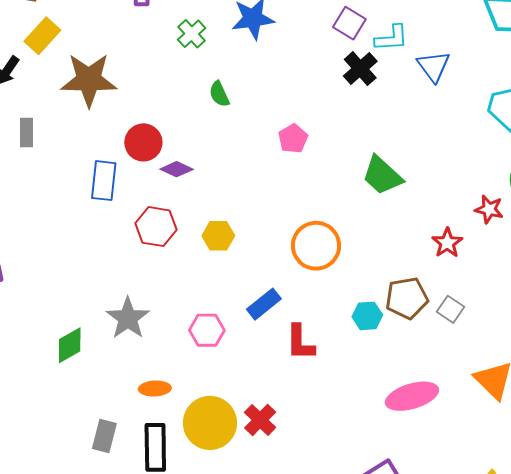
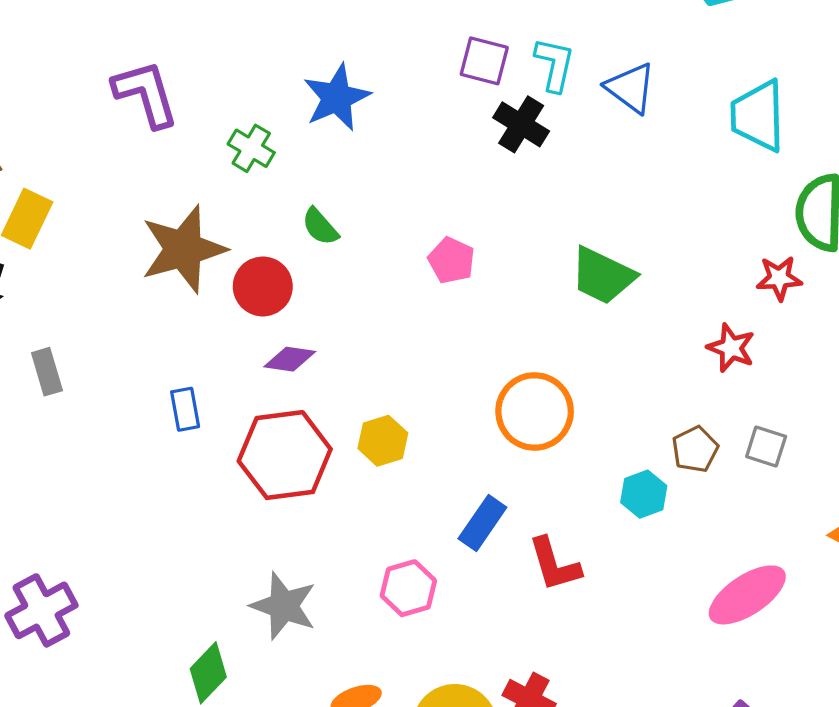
cyan L-shape: (392, 38) -> (555, 64), turned -57
brown star: (89, 80) -> (183, 249), moved
red circle: (143, 142) -> (263, 286), moved
blue rectangle: (104, 181) -> (185, 409), size x0.7
red hexagon: (156, 227) -> (285, 455), size x1.4
brown pentagon: (407, 298) -> (695, 449), size x0.7

